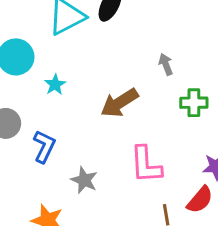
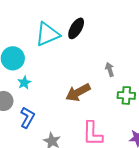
cyan star: (55, 85) -> (24, 83), moved

